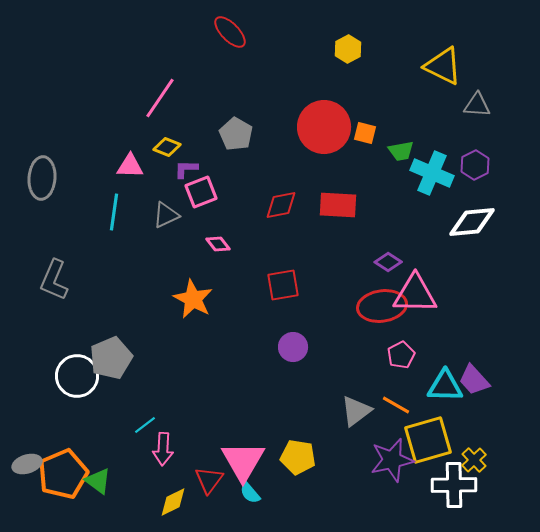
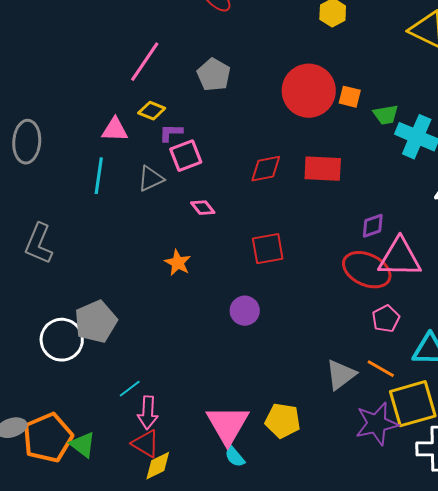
gray pentagon: (236, 134) -> (214, 75), moved
purple diamond: (388, 262) -> (373, 226), turned -52
orange star: (193, 299) -> (178, 263), size x0.7
red ellipse: (382, 306) -> (367, 270), turned 33
purple circle: (293, 347) -> (245, 311), moved
red triangle: (209, 480) -> (146, 444), moved, turned -36

